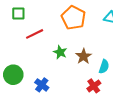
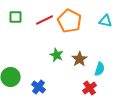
red line: (35, 34) -> (45, 20), moved

